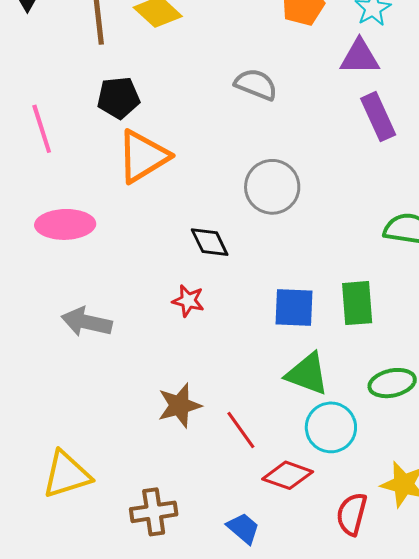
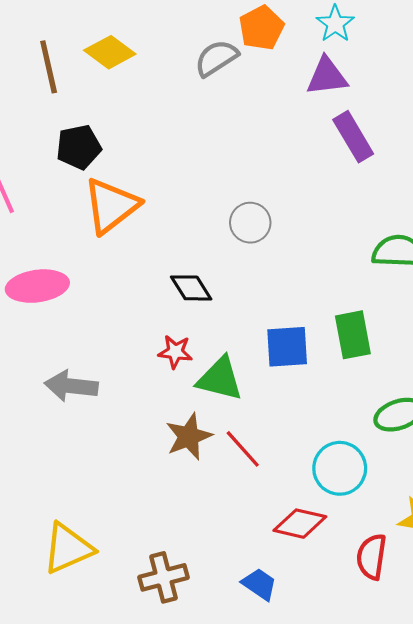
gray semicircle: (256, 84) -> (216, 58), moved, turned -48
gray circle: (272, 187) -> (250, 223), size x0.7
green triangle: (307, 374) -> (220, 379), moved
brown star: (179, 405) -> (189, 436), moved
red line: (241, 430) -> (243, 449), moved

